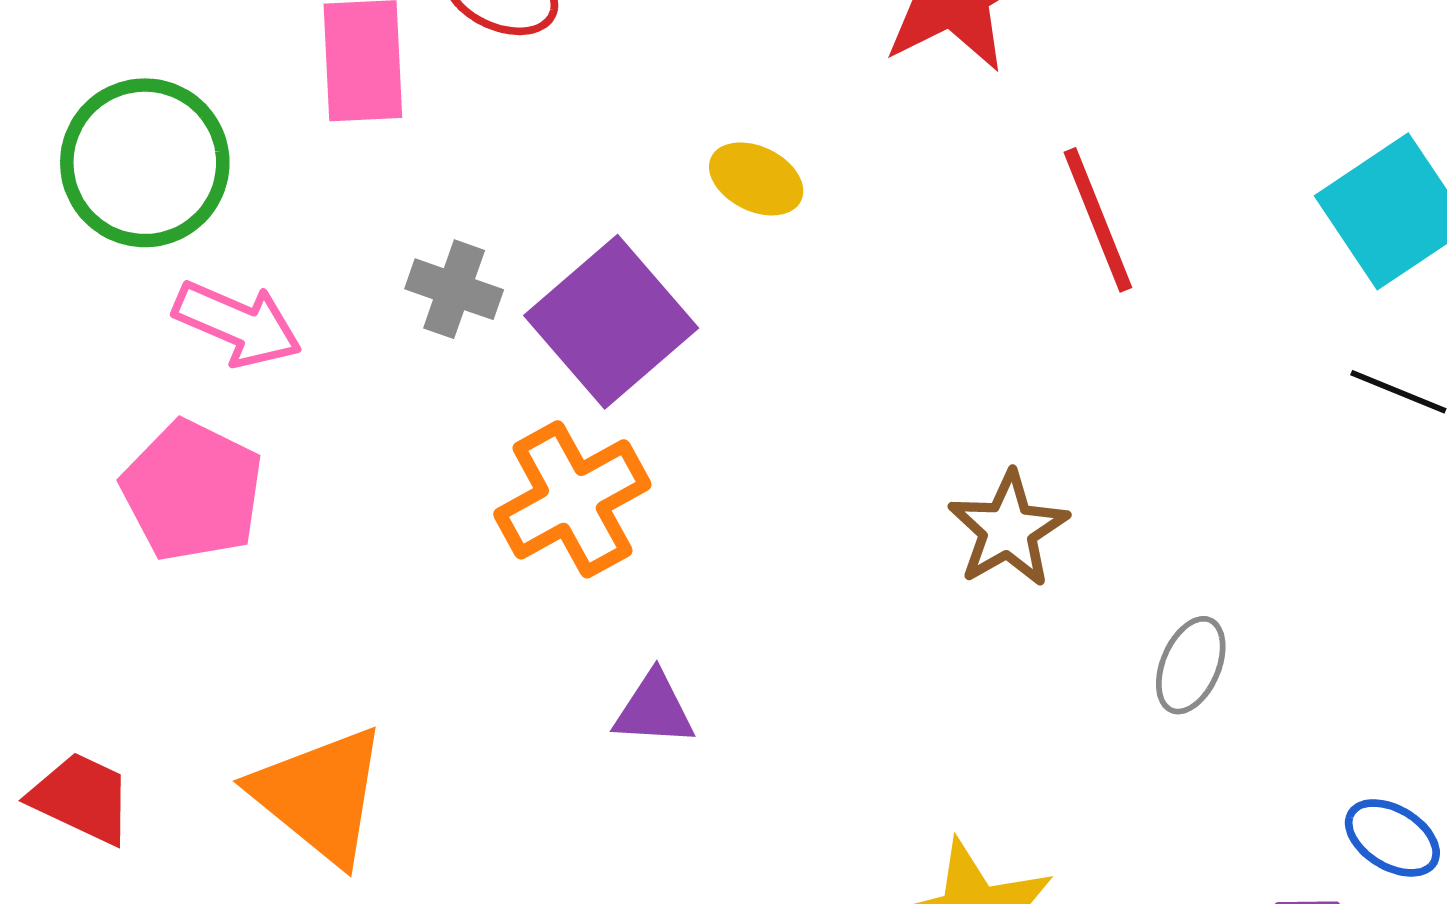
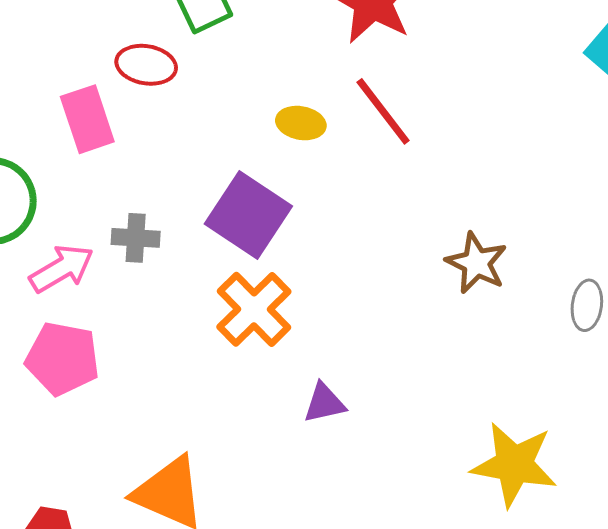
red line: (1098, 220) -> (383, 111), moved
gray cross: (454, 289) -> (136, 238), moved
pink arrow: (238, 324) -> (62, 269), turned -38

